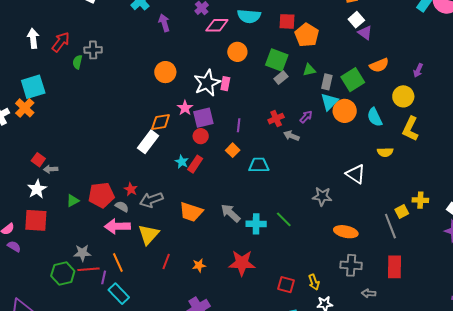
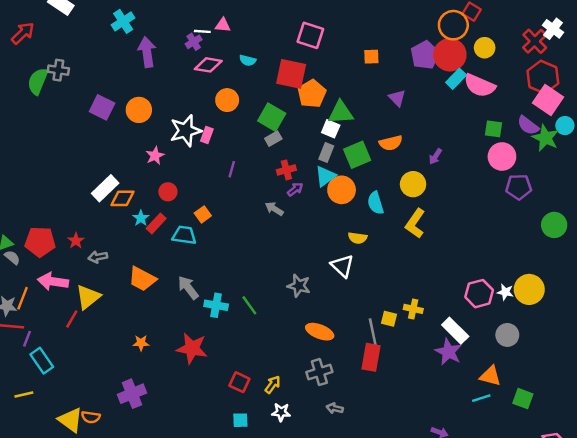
cyan semicircle: (249, 16) -> (248, 60), size x0.6
white square: (356, 20) -> (331, 129), moved, turned -35
red square: (287, 21) -> (291, 74), size x1.5
purple arrow: (164, 23) -> (147, 52), size x1.4
purple triangle: (365, 33) -> (397, 98), moved
red arrow: (61, 42) -> (23, 33), moved
green semicircle: (77, 62) -> (38, 81), size x1.6
green triangle: (309, 70) -> (341, 113), moved, size x1.6
purple square: (203, 118) -> (102, 107), moved, turned 30
red cross: (276, 119) -> (286, 170), moved
orange diamond: (161, 122) -> (123, 198), moved
purple line: (239, 125) -> (232, 169), moved
yellow semicircle: (385, 152) -> (358, 238), moved
cyan trapezoid: (259, 165) -> (184, 235), moved
gray arrow: (151, 200) -> (98, 257), size x0.7
gray semicircle: (122, 207) -> (12, 257), moved
yellow square: (402, 212) -> (389, 319), turned 32
red line: (166, 261) -> (72, 319), moved
orange line: (118, 263) -> (23, 298), moved, turned 36
gray cross: (351, 265) -> (319, 372), turned -30
red rectangle: (395, 267) -> (371, 357), moved
yellow arrow: (314, 282) -> (273, 385), turned -133

